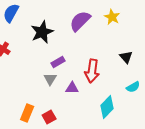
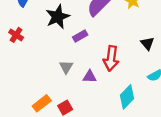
purple rectangle: (58, 62) -> (80, 36), moved
orange rectangle: (27, 113) -> (42, 103), turned 30

